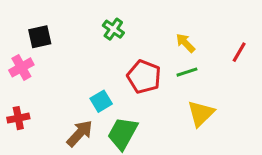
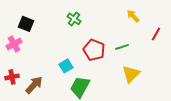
black square: (40, 37) -> (26, 24), turned 35
yellow arrow: (185, 43) -> (133, 16), moved
brown arrow: (80, 133) -> (34, 85), moved

